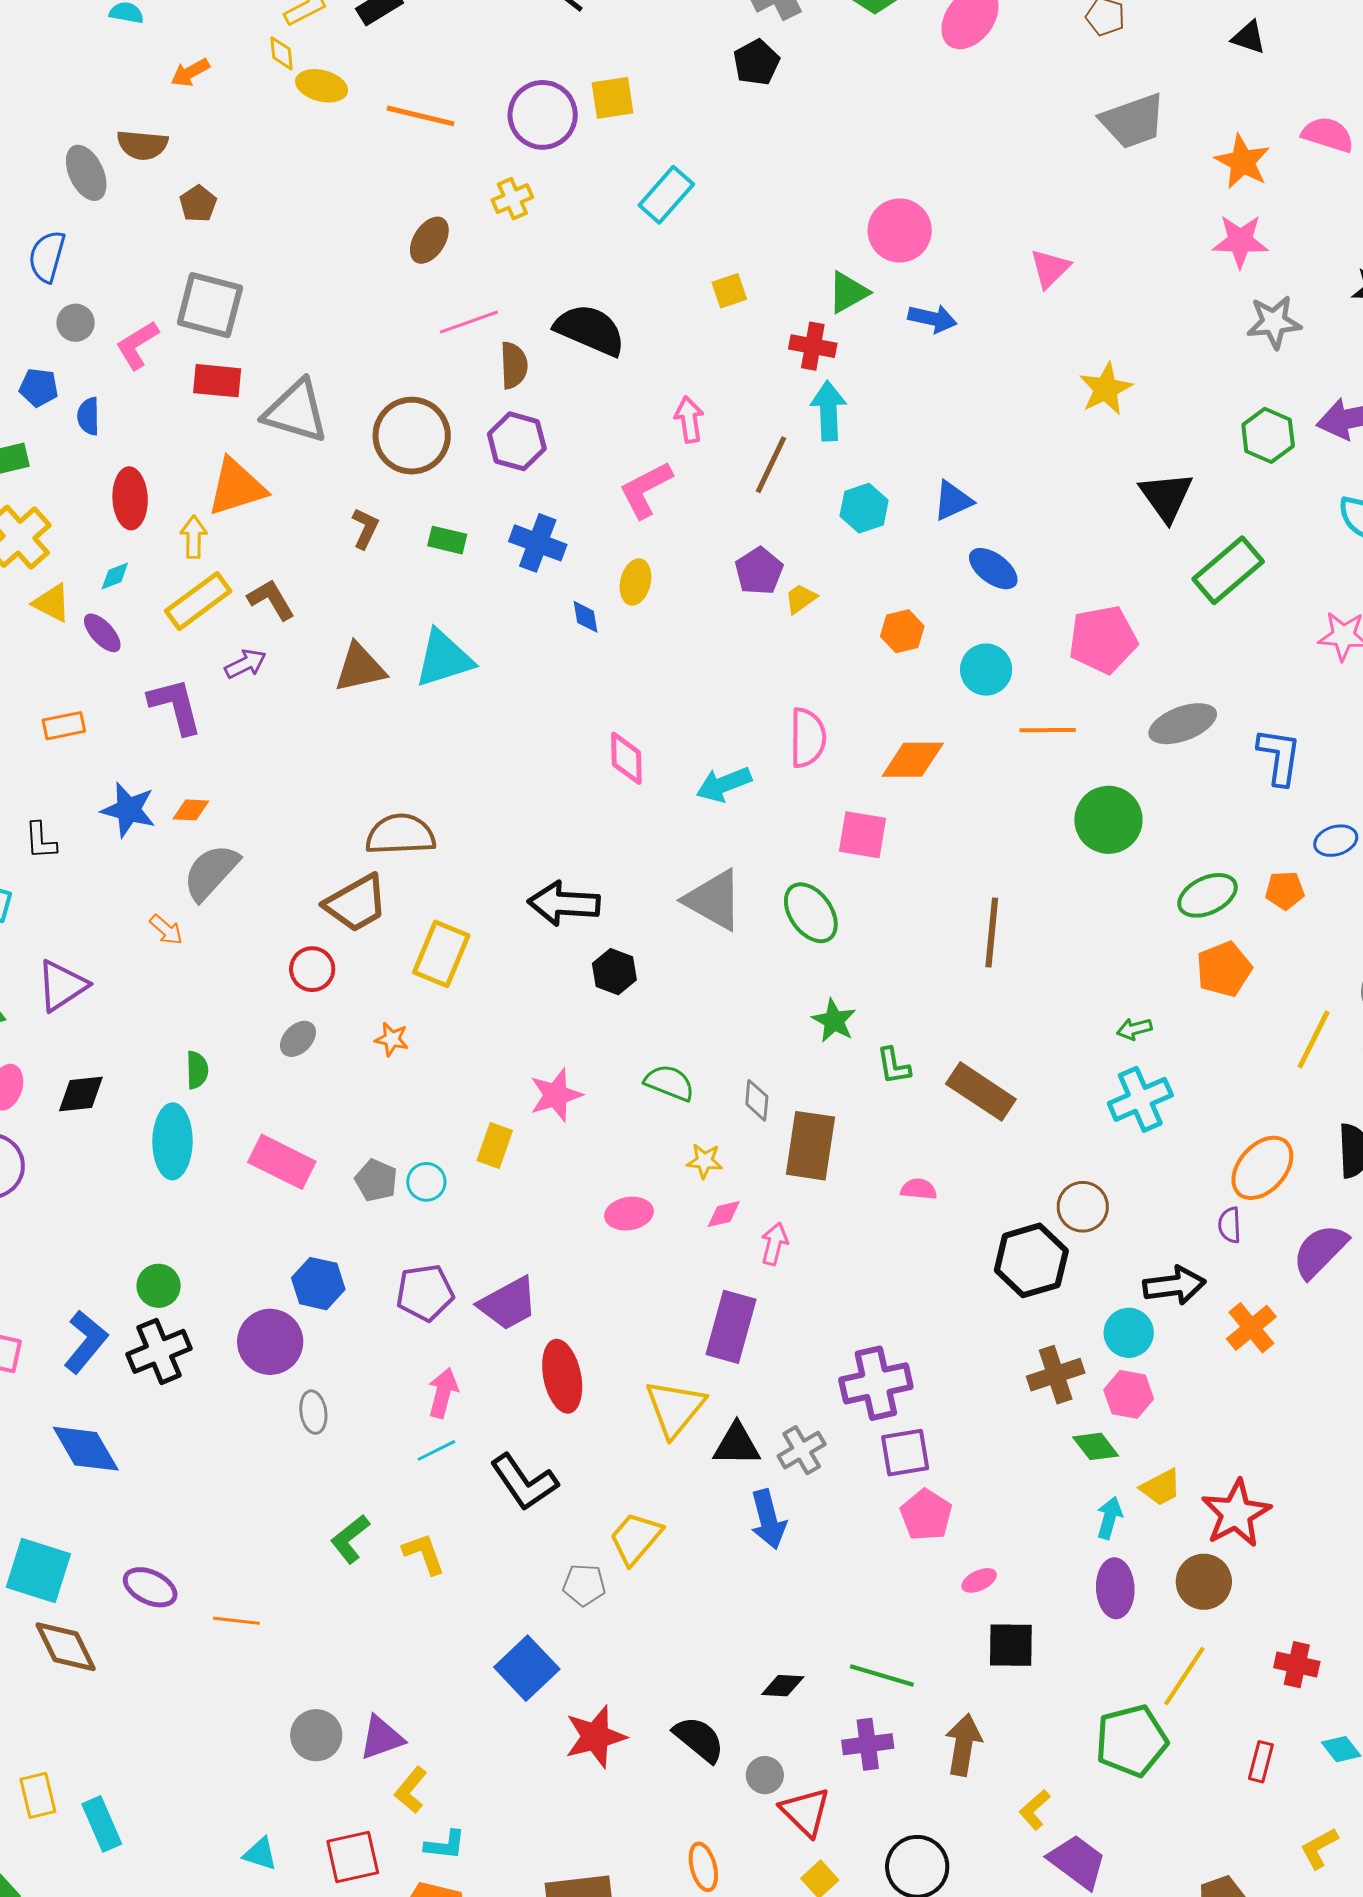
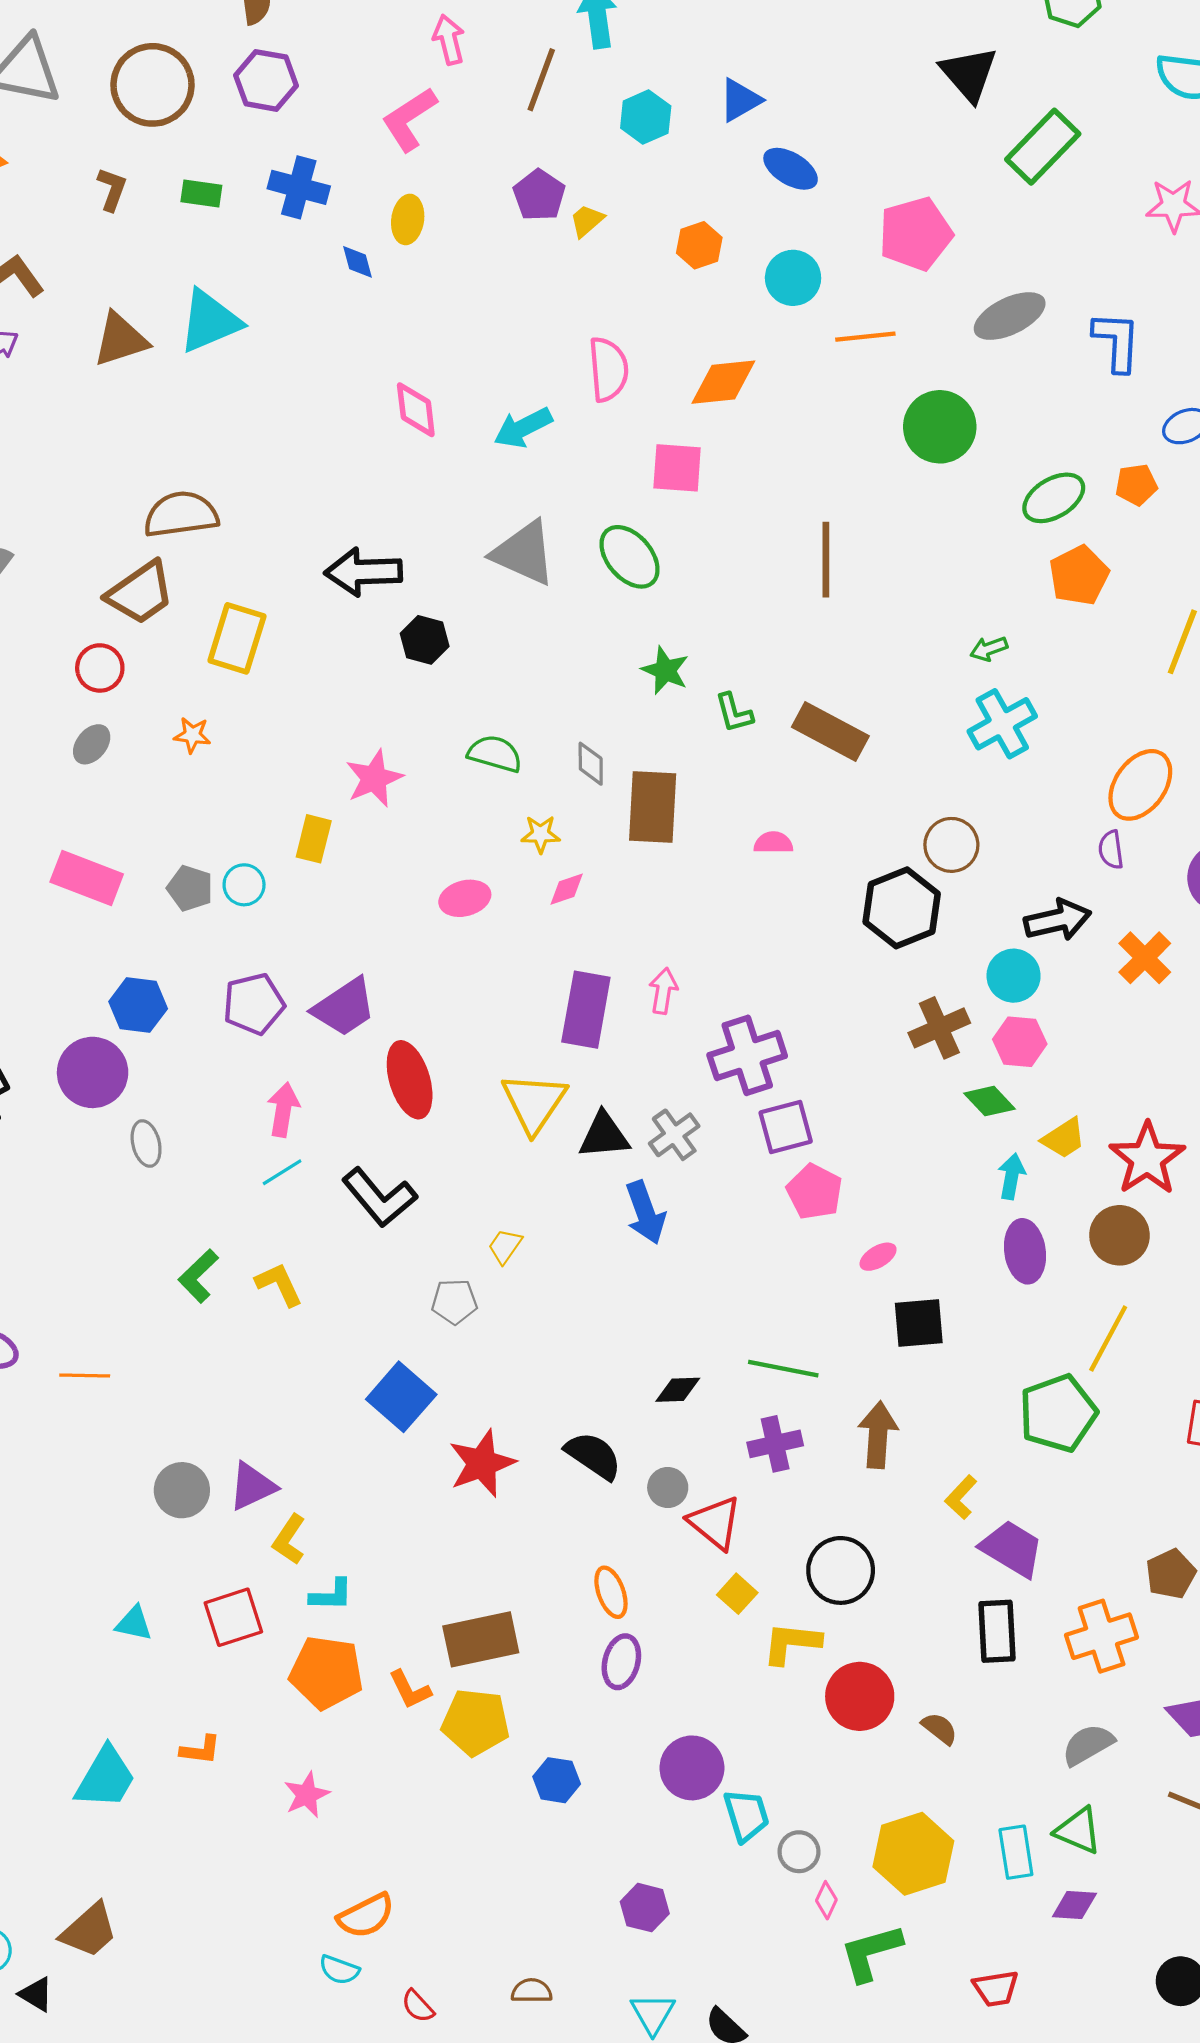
pink arrow: (774, 1244) -> (663, 991), moved
yellow trapezoid: (636, 1538) -> (505, 1246), size x0.6

